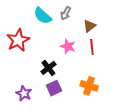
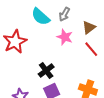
pink star: (68, 46) -> (65, 37), moved
red line: (92, 47) -> (91, 49), turned -35

